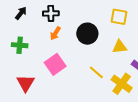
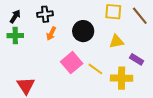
green cross: (20, 45) -> (15, 36), moved
pink square: (55, 64) -> (72, 63), moved
yellow cross: (122, 84) -> (122, 78), turned -30

